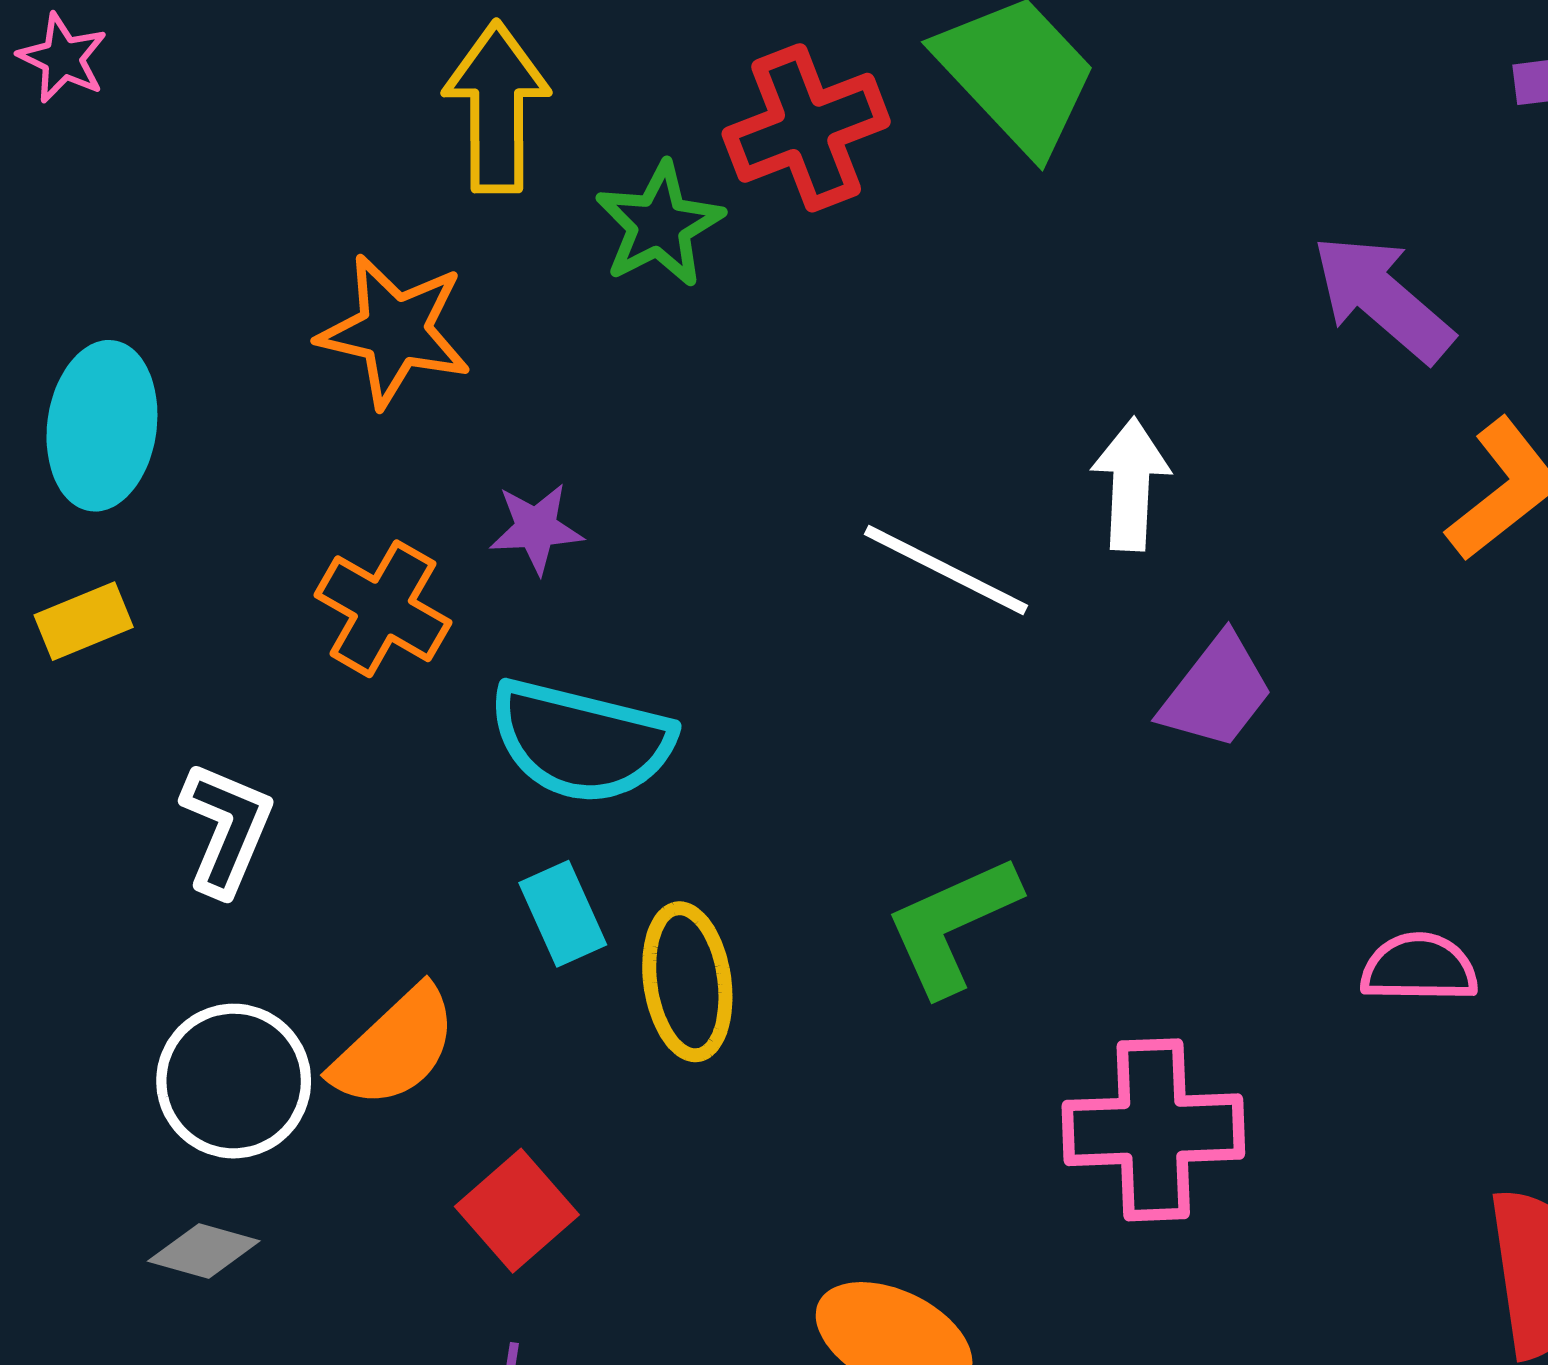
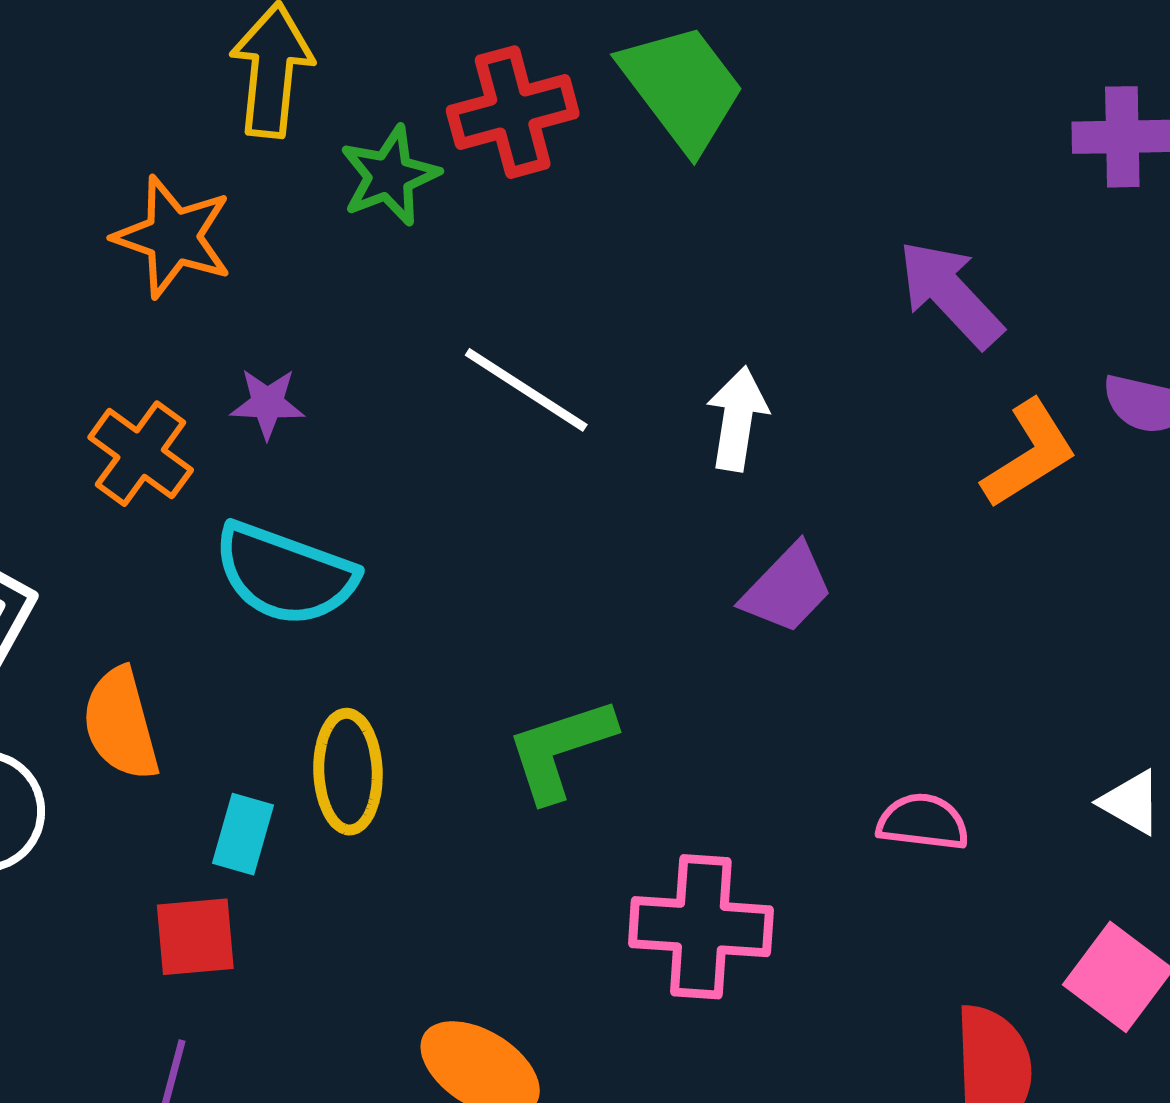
white line: (946, 570) -> (526, 390), moved
cyan rectangle: (563, 914) -> (243, 834), moved, turned 34
orange semicircle: (395, 1047) -> (121, 724), moved, turned 112
red square: (517, 1211) -> (195, 937), turned 30

